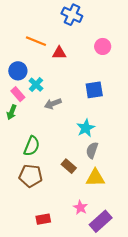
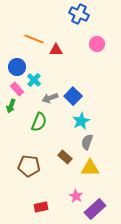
blue cross: (72, 15) -> (79, 14), moved
blue square: (94, 90) -> (73, 96), moved, turned -36
green semicircle: (32, 146) -> (39, 122), moved

